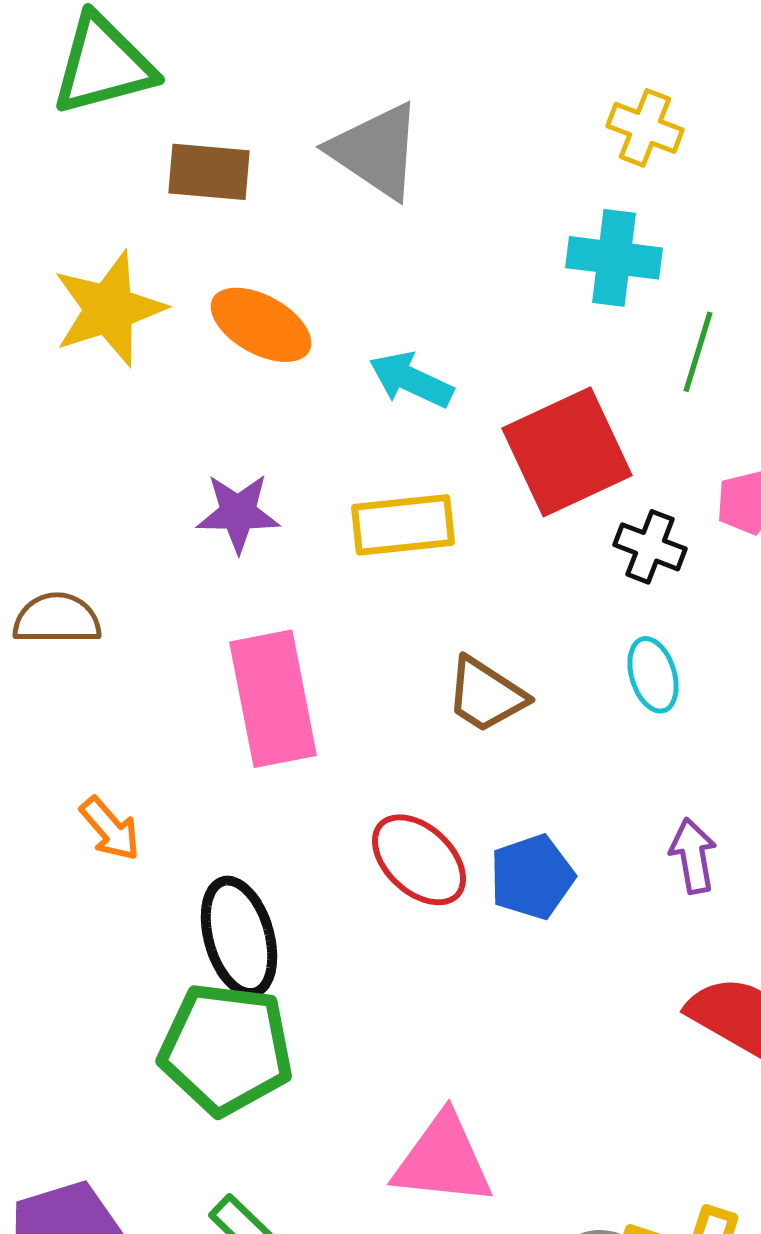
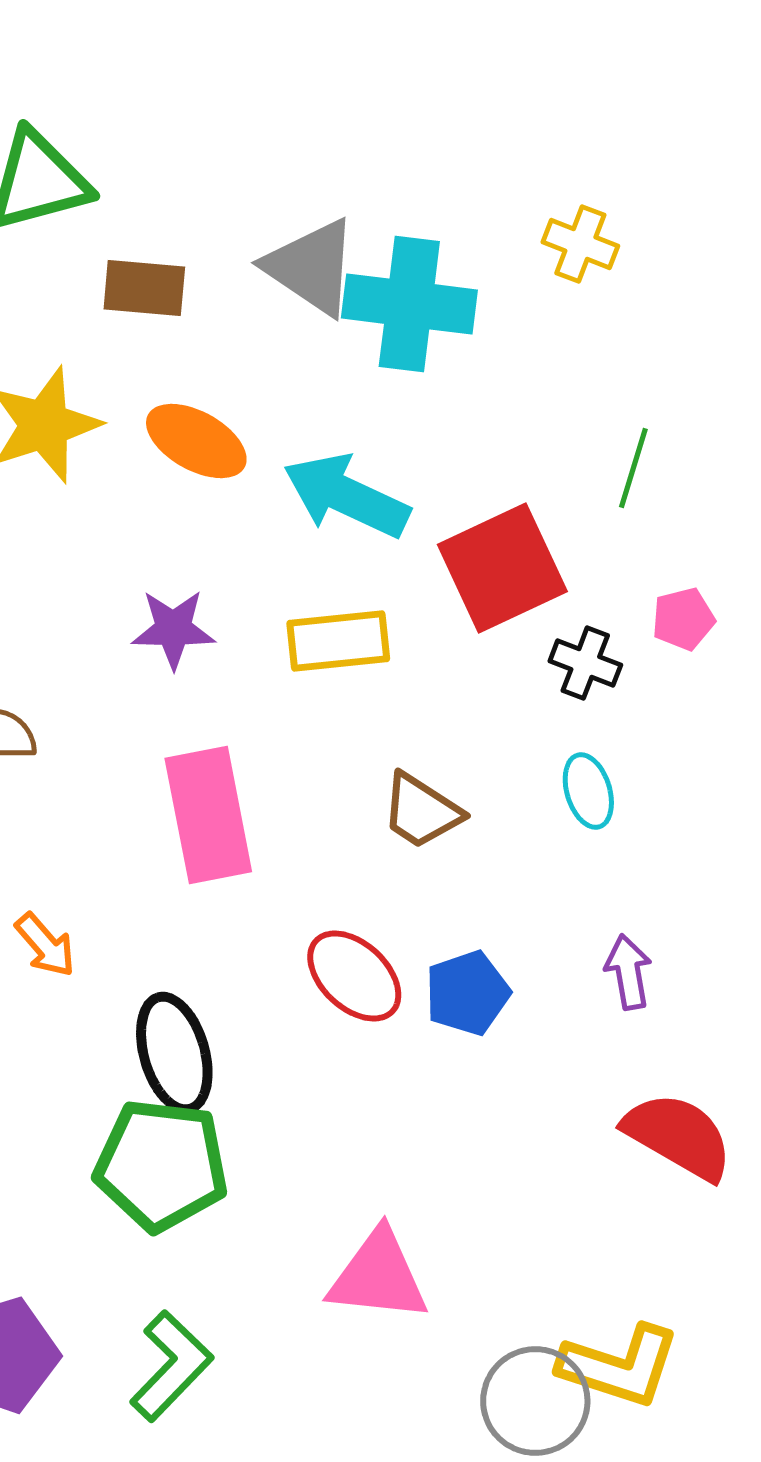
cyan cross: (614, 258) -> (409, 304), moved, size x1.4
cyan arrow: (411, 380) -> (346, 496), size x1.5

